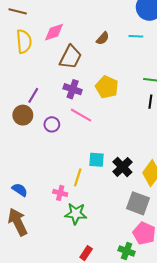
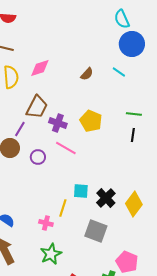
cyan line: (136, 36) -> (119, 72), turned 32
brown trapezoid: (71, 57) -> (37, 107), moved
gray square: (138, 203) -> (96, 231), moved
green star: (76, 214) -> (51, 254), moved, turned -30

